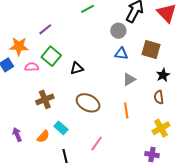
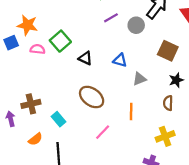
purple line: (45, 29) -> (111, 18), moved
blue triangle: (121, 54) -> (120, 60), moved
black triangle: (77, 68) -> (85, 58), turned 32
brown cross: (45, 99) -> (31, 104), moved
orange semicircle: (43, 137) -> (35, 139), moved
pink line: (97, 144) -> (103, 132), moved

